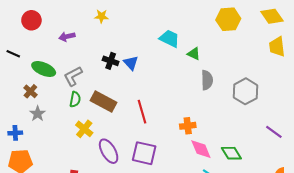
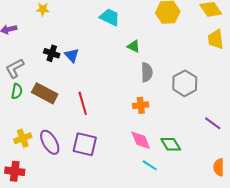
cyan trapezoid: (169, 39) -> (110, 17), moved
orange cross: (188, 126) -> (141, 105), moved
yellow cross: (84, 129) -> (23, 138), moved, turned 30

